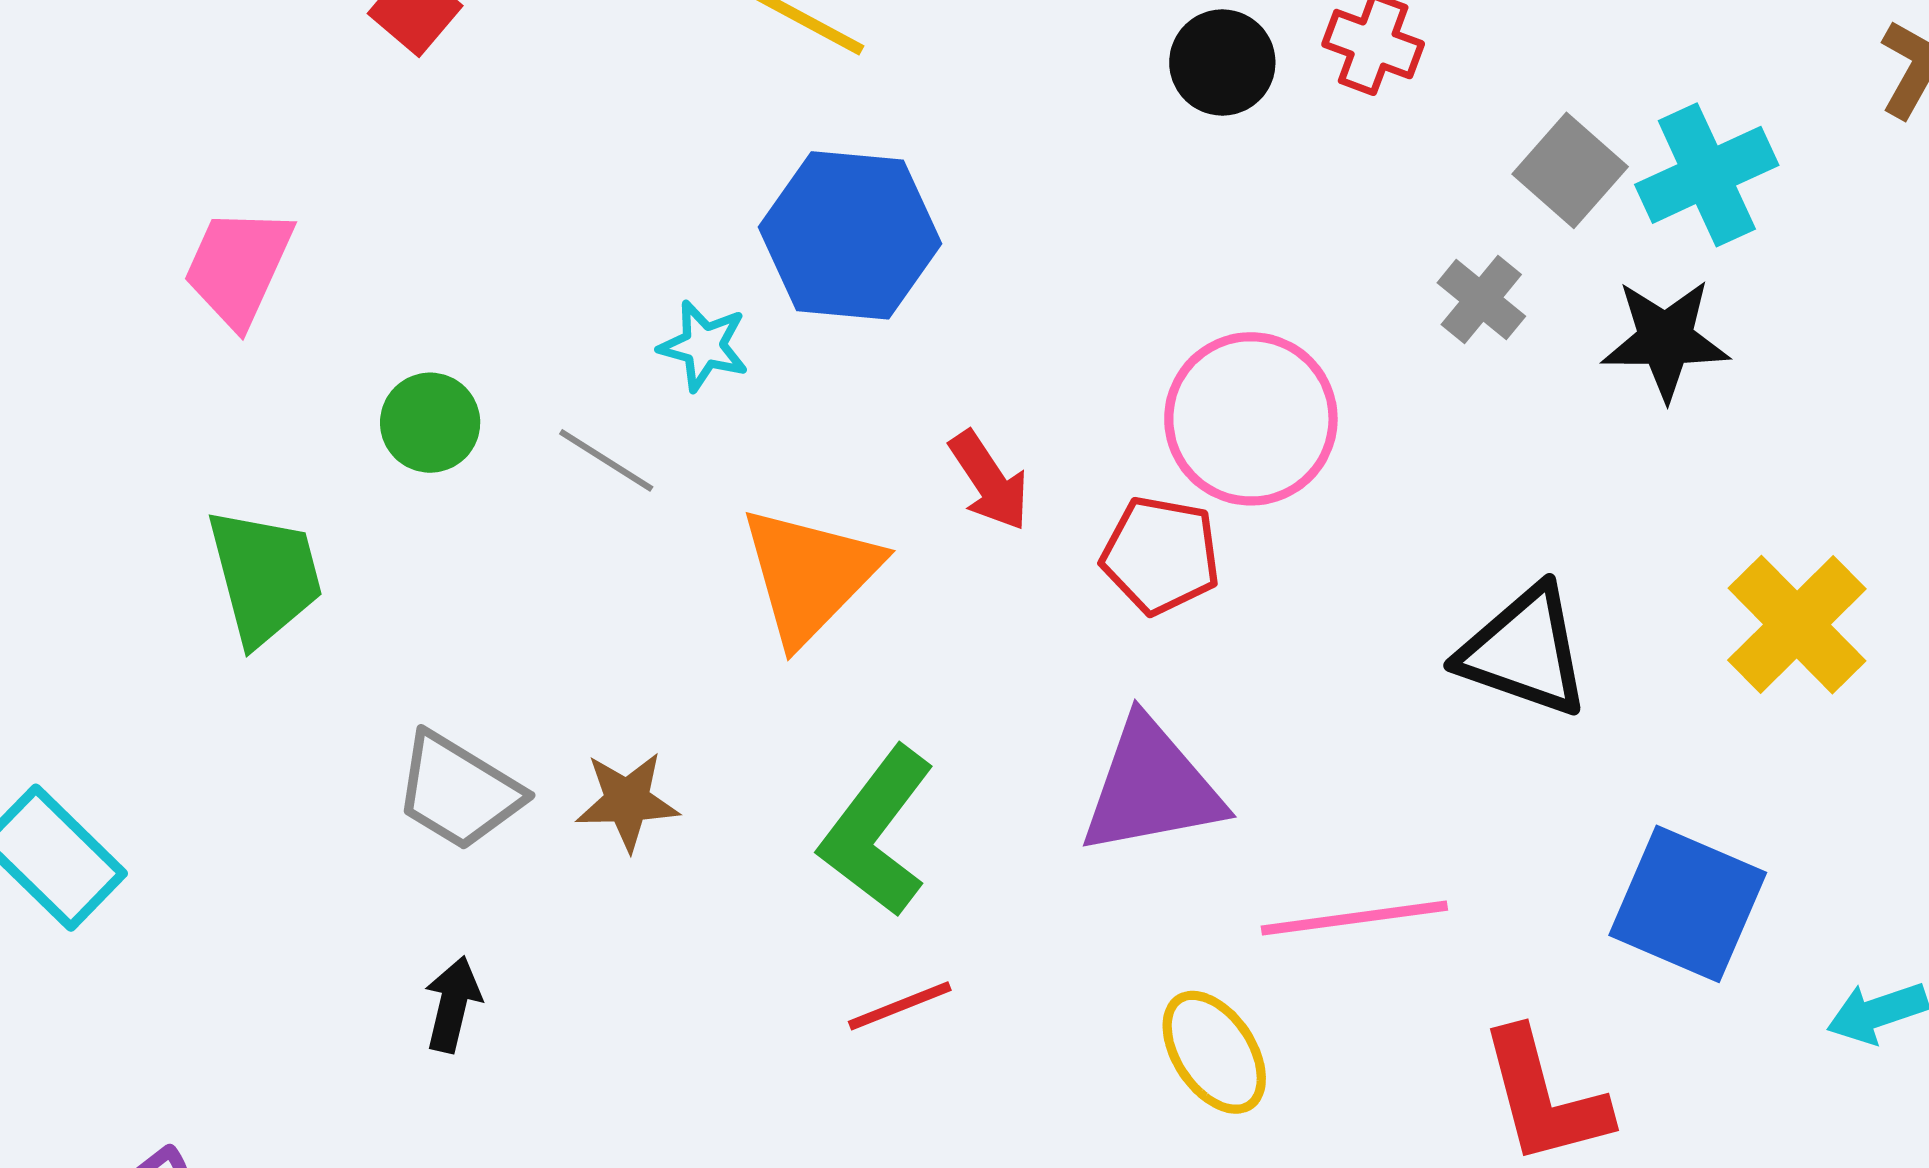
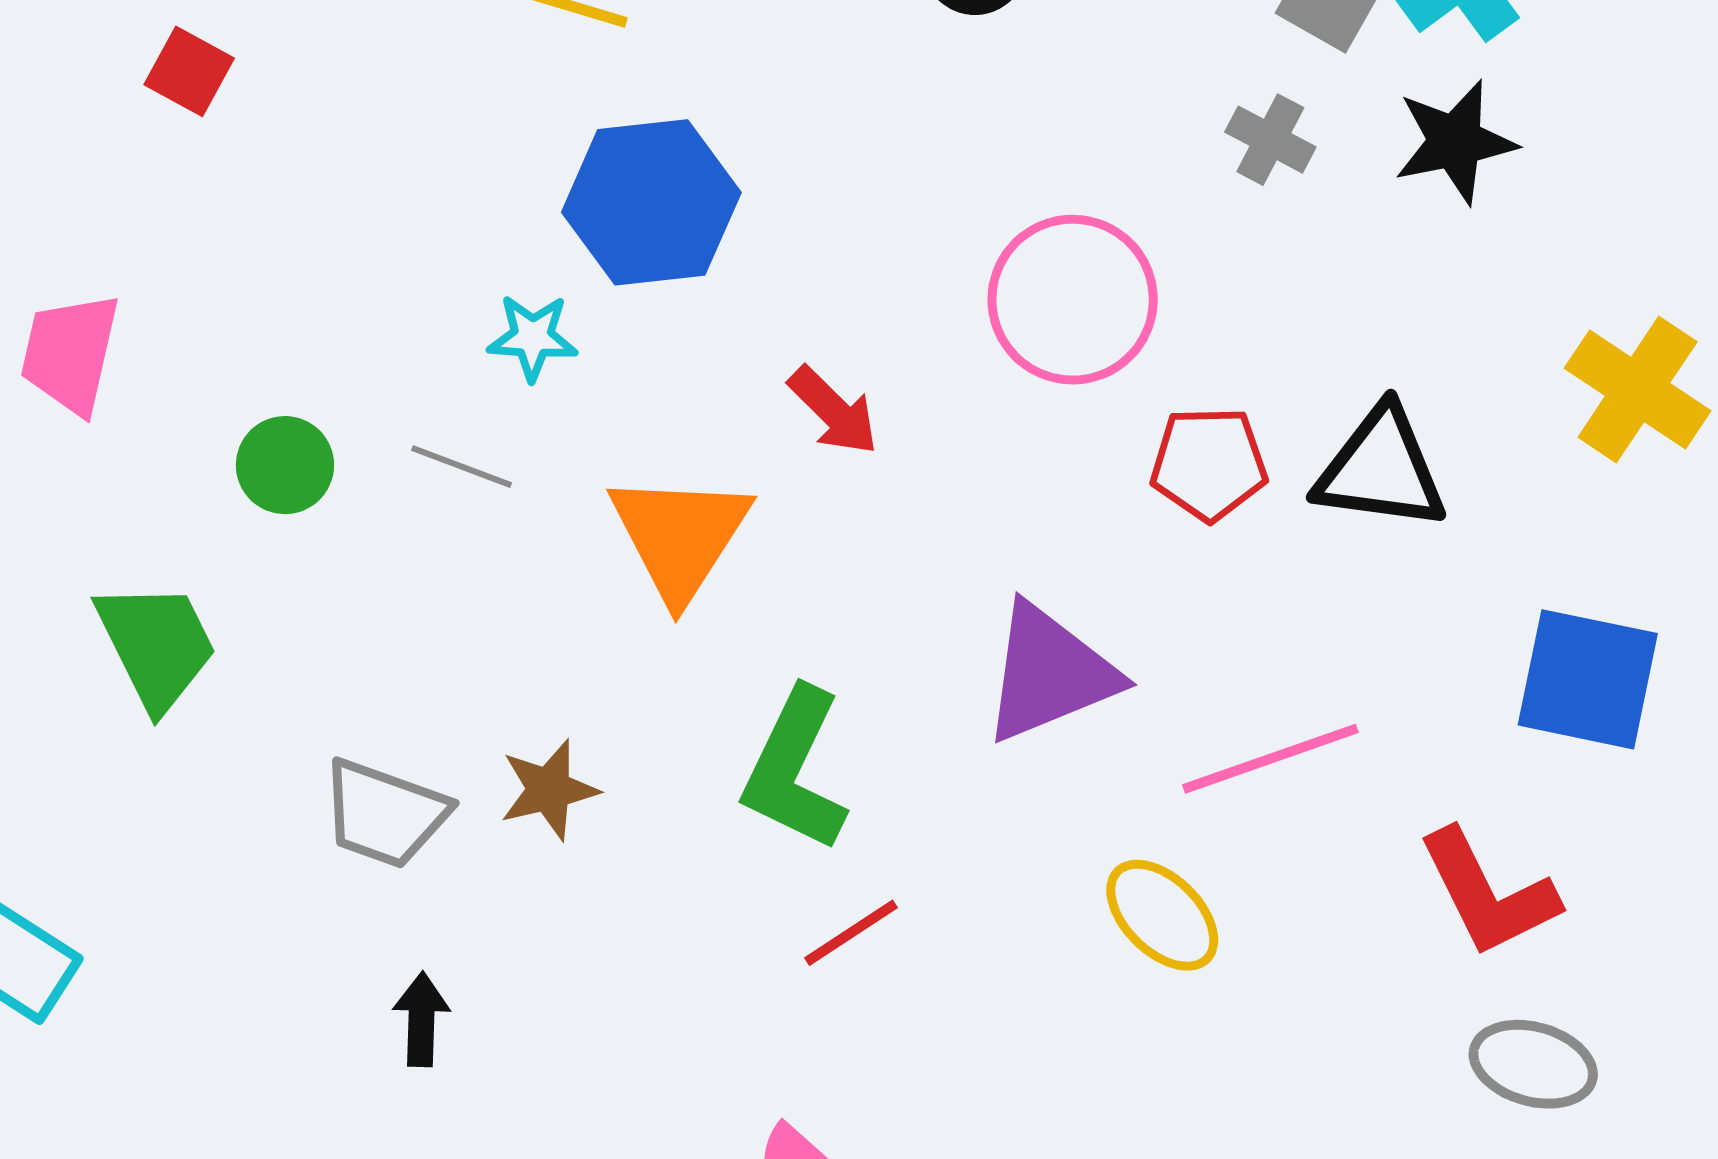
red pentagon: (1161, 555) -> (1209, 464), moved

